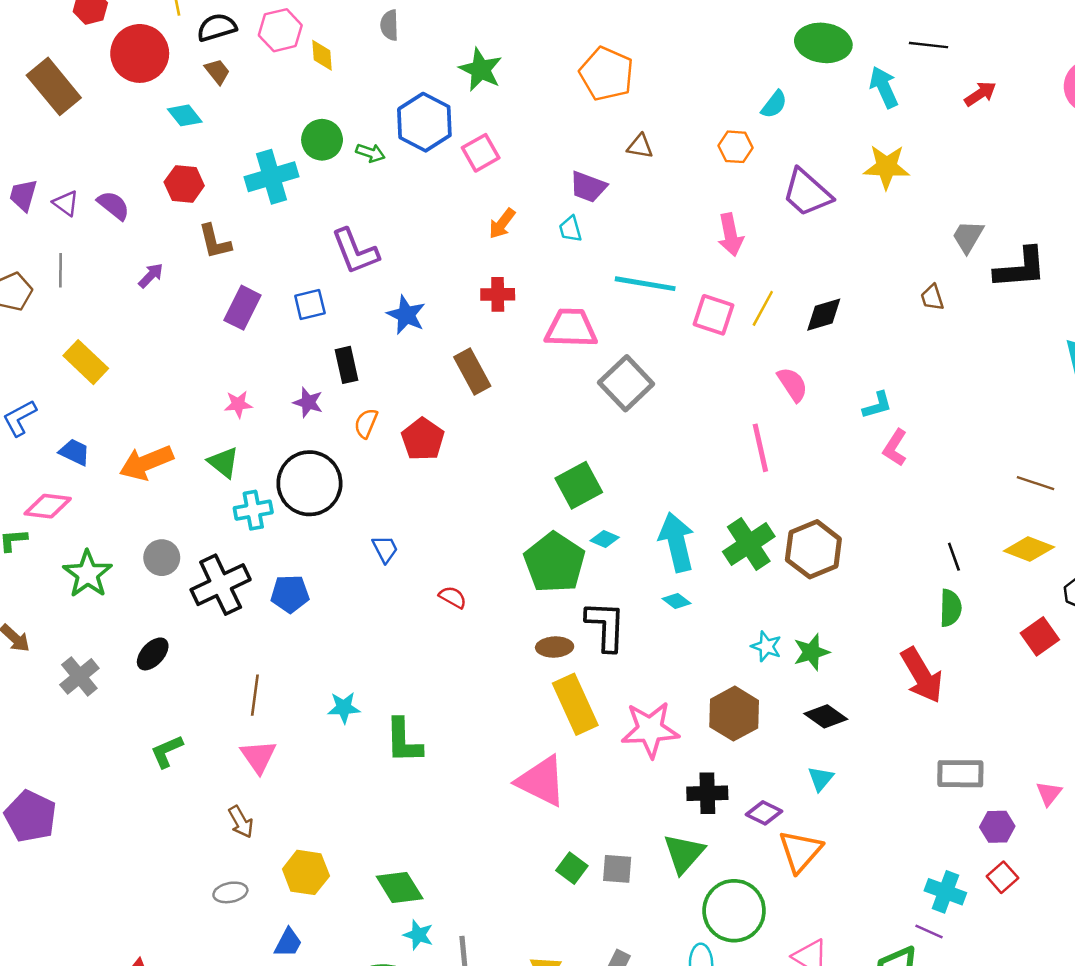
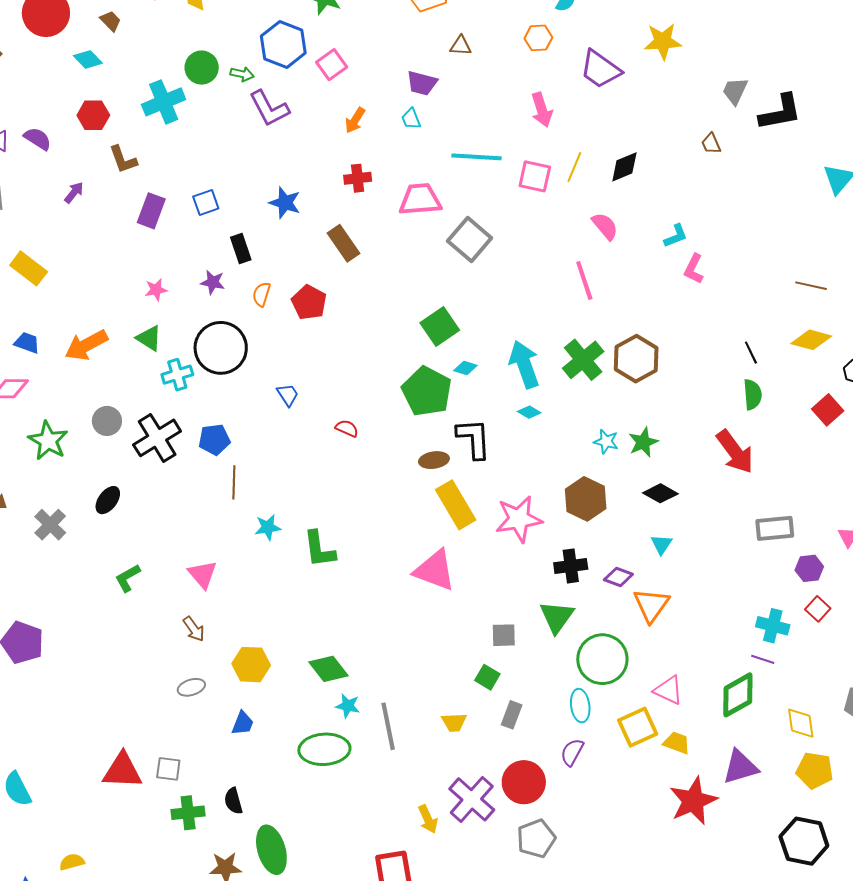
purple L-shape: (355, 251) -> (269, 108), moved
brown line: (255, 695) -> (234, 482), moved
green square: (572, 868) -> (487, 677), moved

